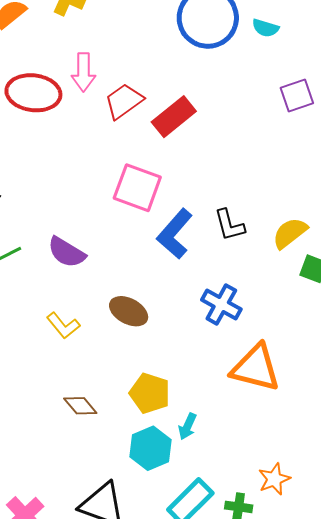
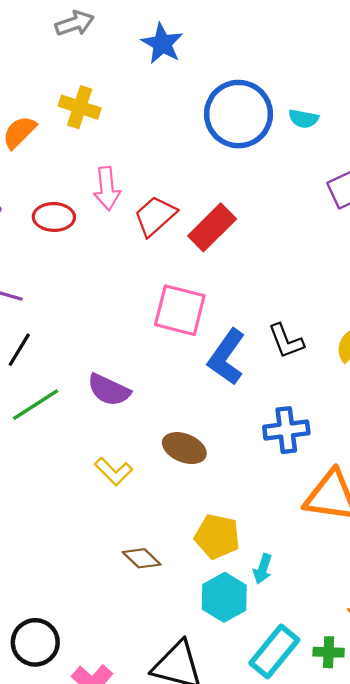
red ellipse: (33, 93) -> (54, 217), size x0.7
blue cross: (221, 305) -> (286, 430), turned -30

